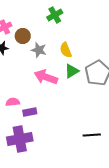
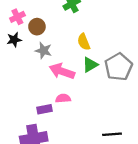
gray star: (39, 50) -> (43, 51), moved
pink semicircle: (13, 102) -> (63, 98), moved

